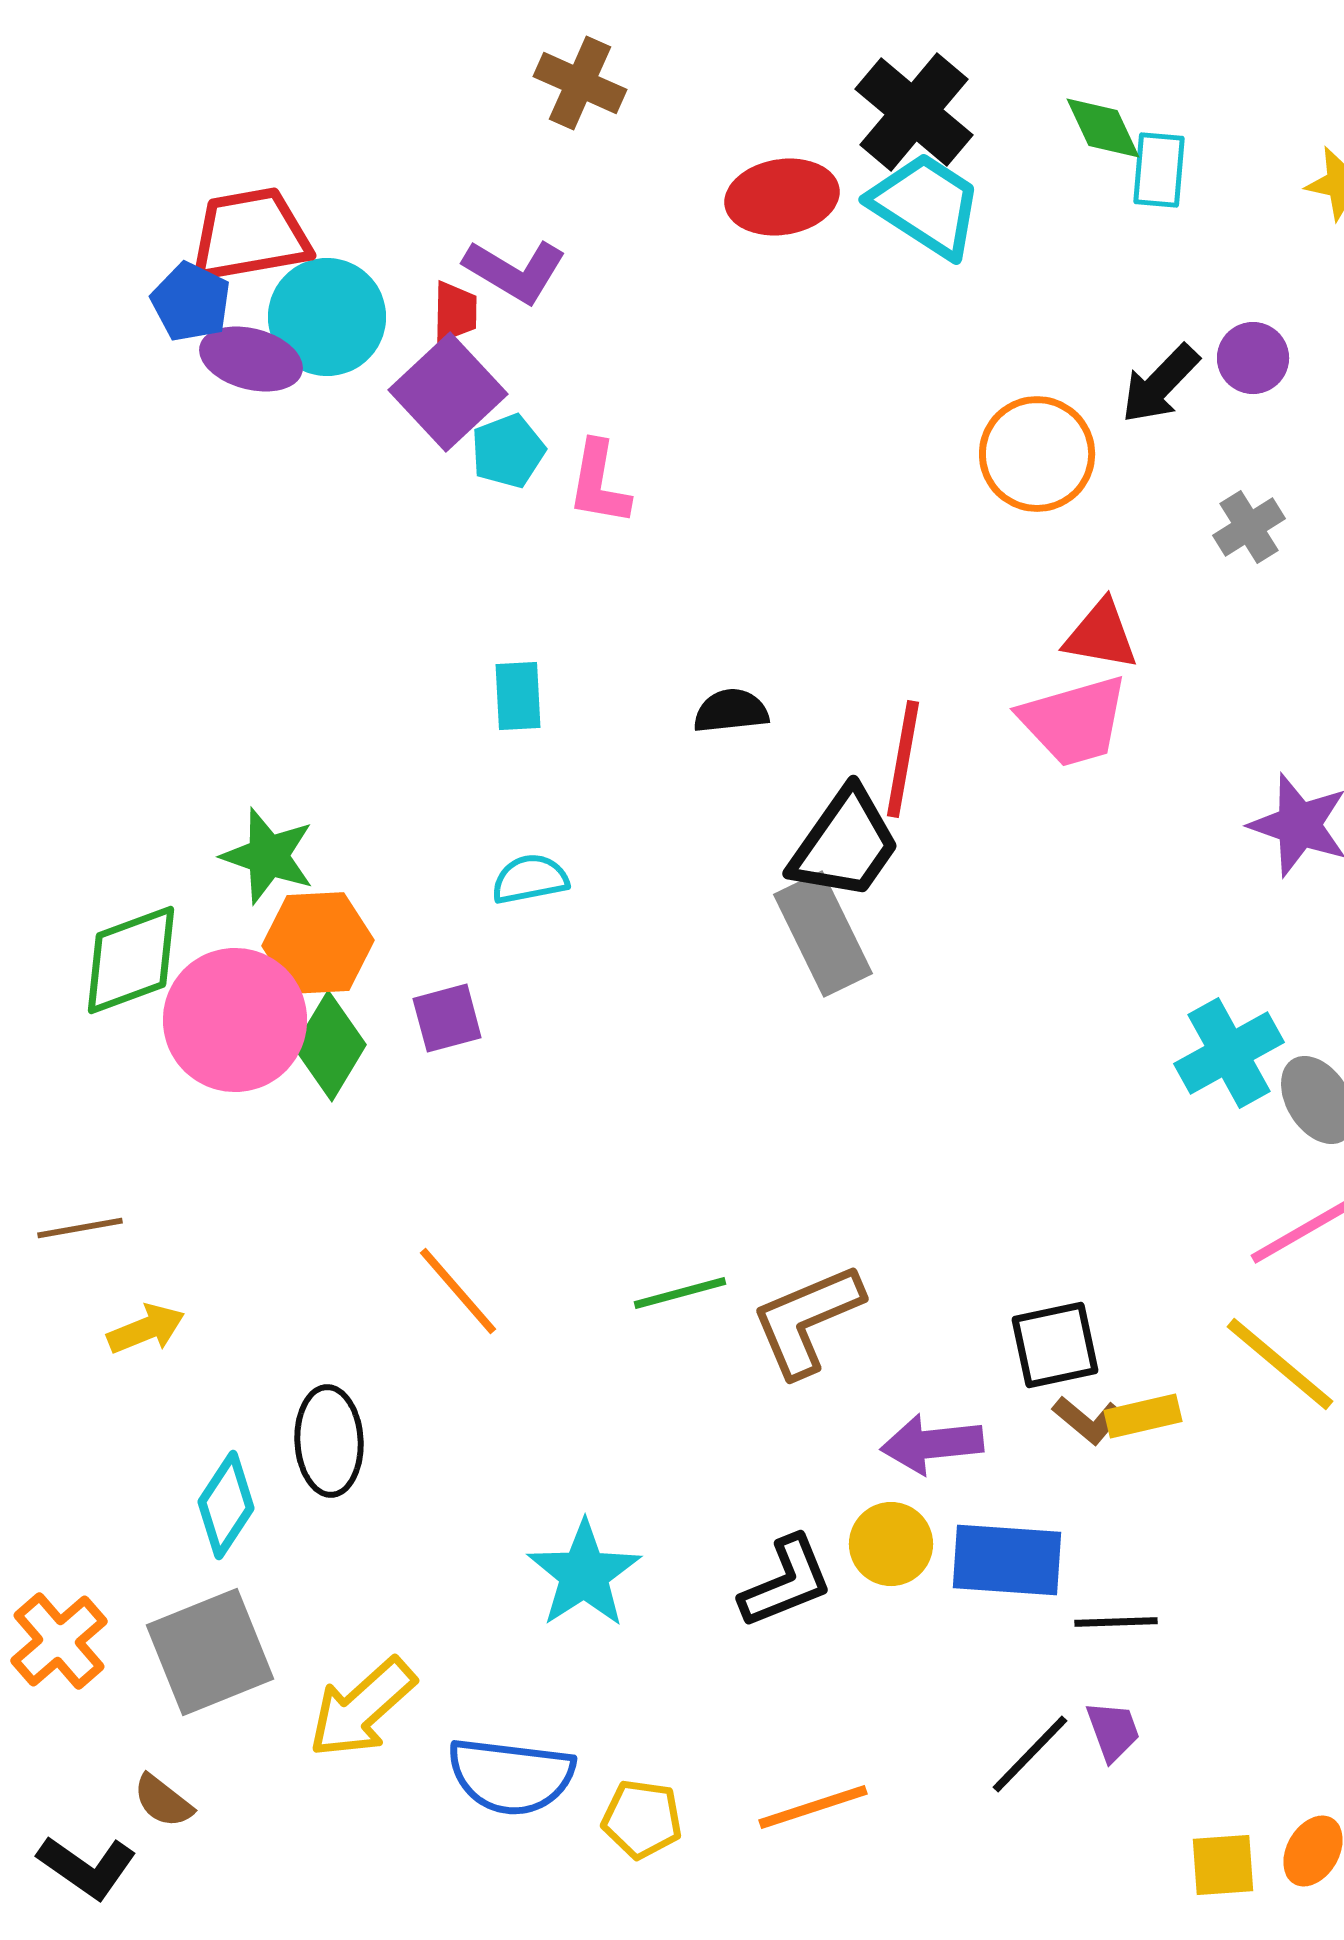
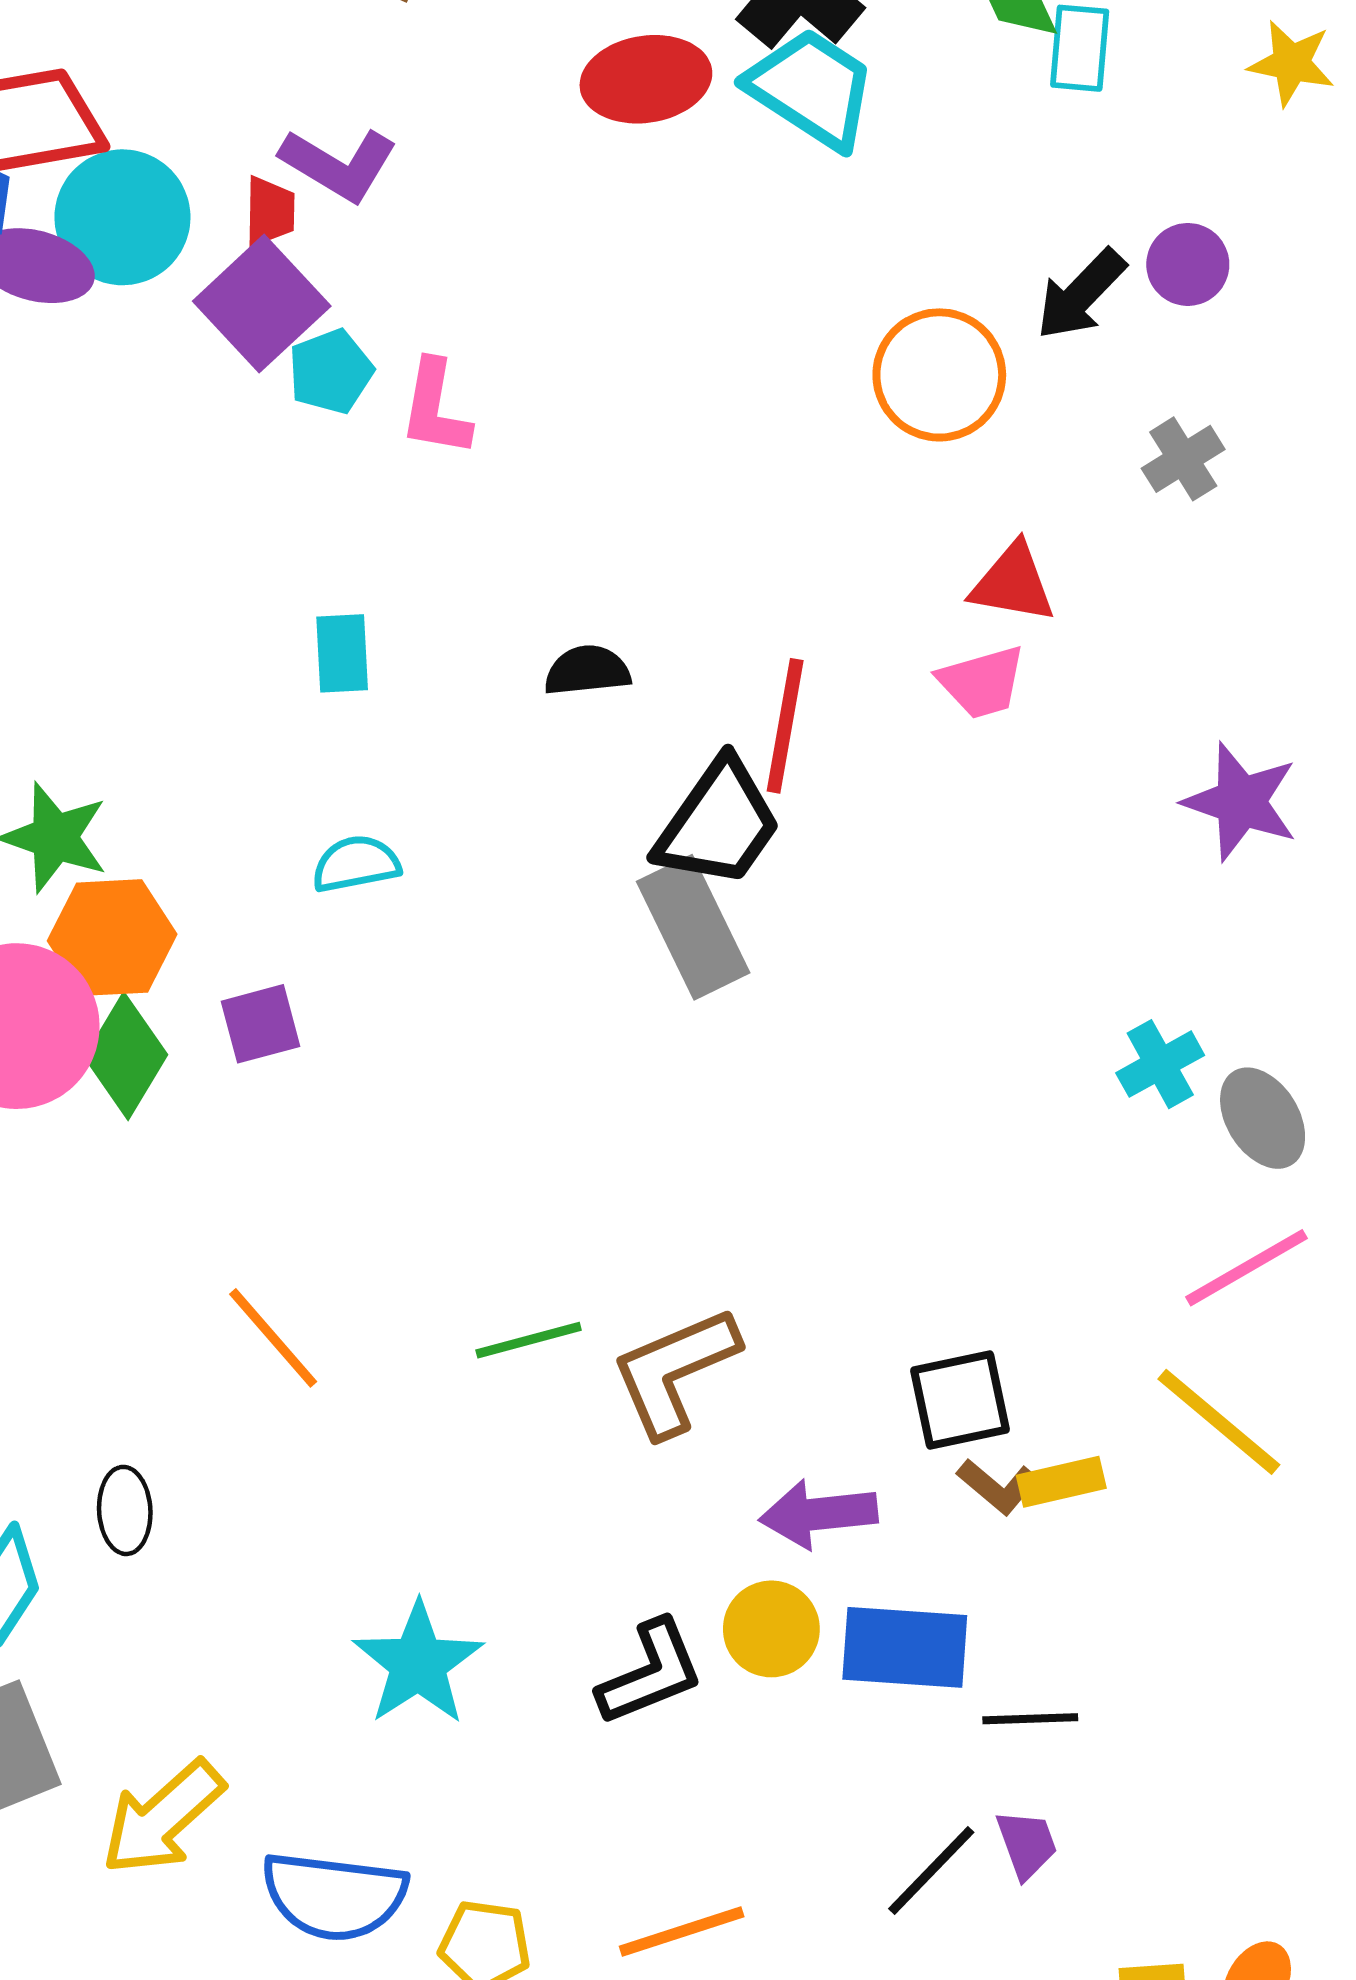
pink trapezoid: (1074, 721) -> (982, 682), size x0.7
cyan cross: (1229, 1053) -> (1160, 1064), size x0.7
black ellipse: (329, 1441) -> (125, 1510), size x0.7

